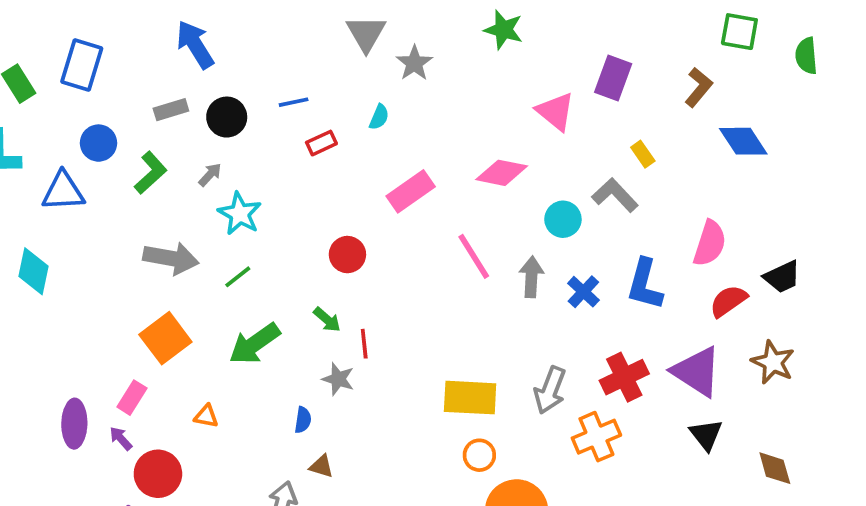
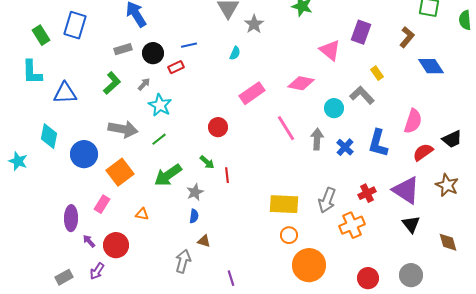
blue circle: (99, 143) -> (84, 154), moved, size x1.4
red rectangle: (321, 143) -> (176, 67), moved
red cross: (624, 377) -> (367, 193), size x0.7
gray star: (338, 379) -> (195, 192), moved, turned 30
purple arrow: (121, 438) -> (89, 241), moved

